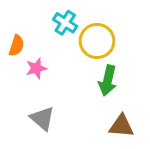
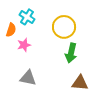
cyan cross: (65, 23) -> (27, 17), moved
gray triangle: (42, 118) -> (28, 78), turned -30

